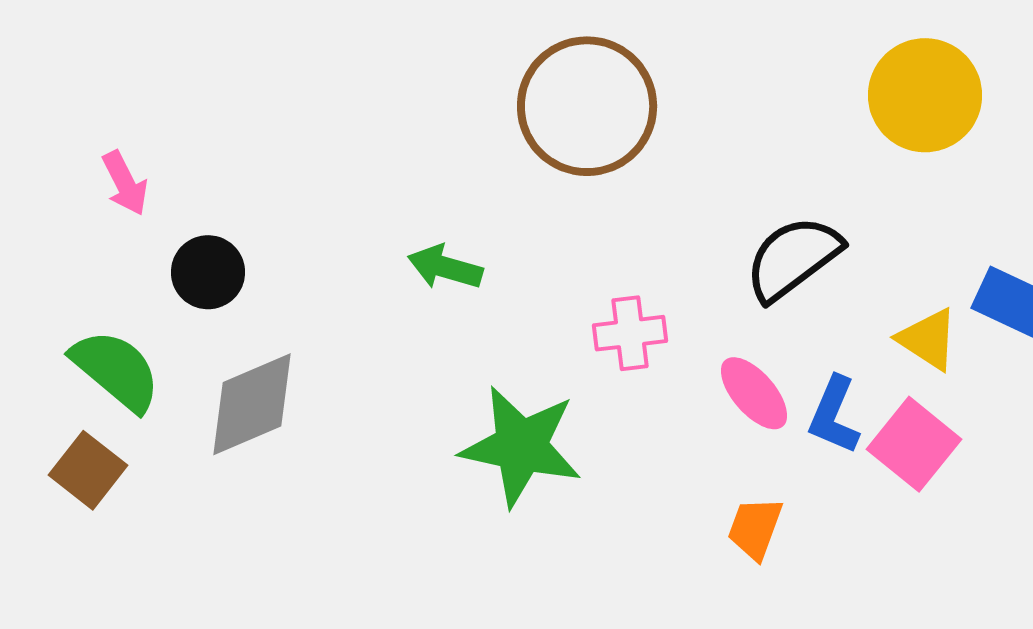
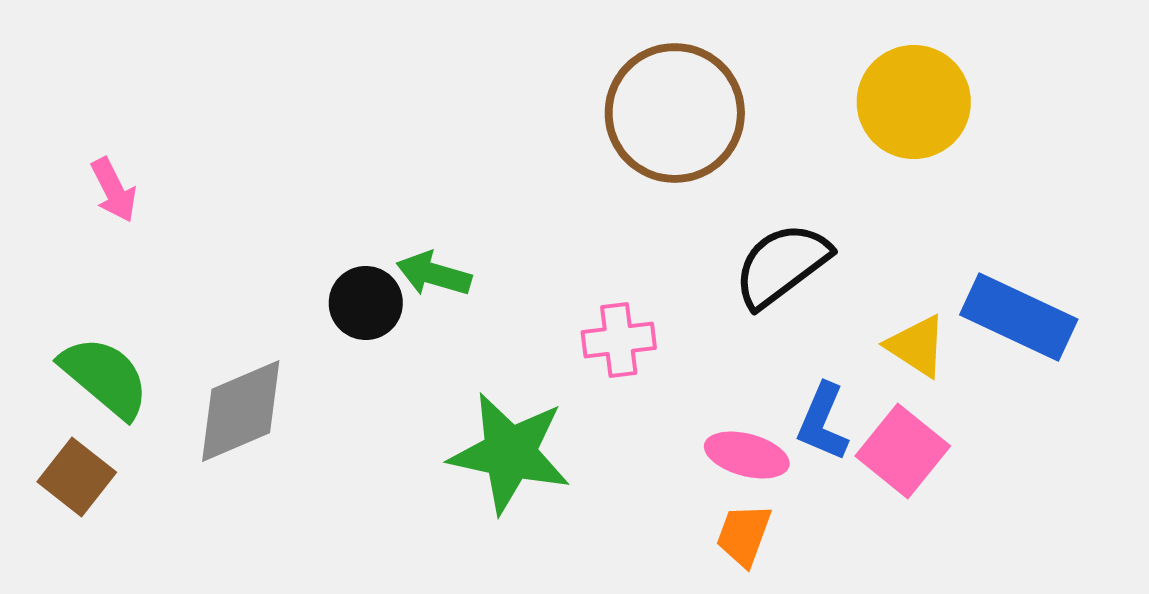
brown circle: (587, 106) -> (675, 113), moved
black circle: (208, 272) -> (366, 303), moved
pink ellipse: (754, 393) -> (747, 455), moved, turned -34

